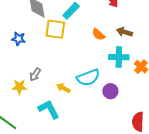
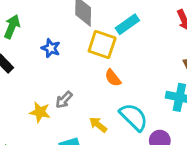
orange semicircle: (98, 34) -> (113, 78), moved
cyan semicircle: (88, 78) -> (134, 117), turned -125

